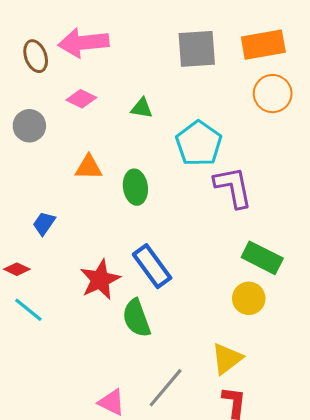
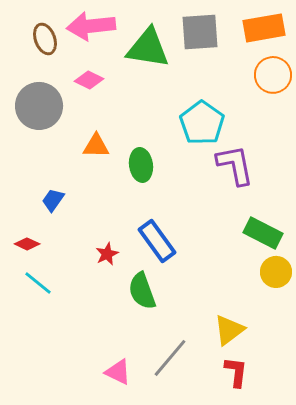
green triangle: (142, 108) -> (148, 48), moved, size x2.0
gray circle: (29, 126) -> (39, 106), size x1.5
red star: (100, 280) -> (107, 254), size x0.6
yellow circle: (249, 298) -> (276, 272), moved

